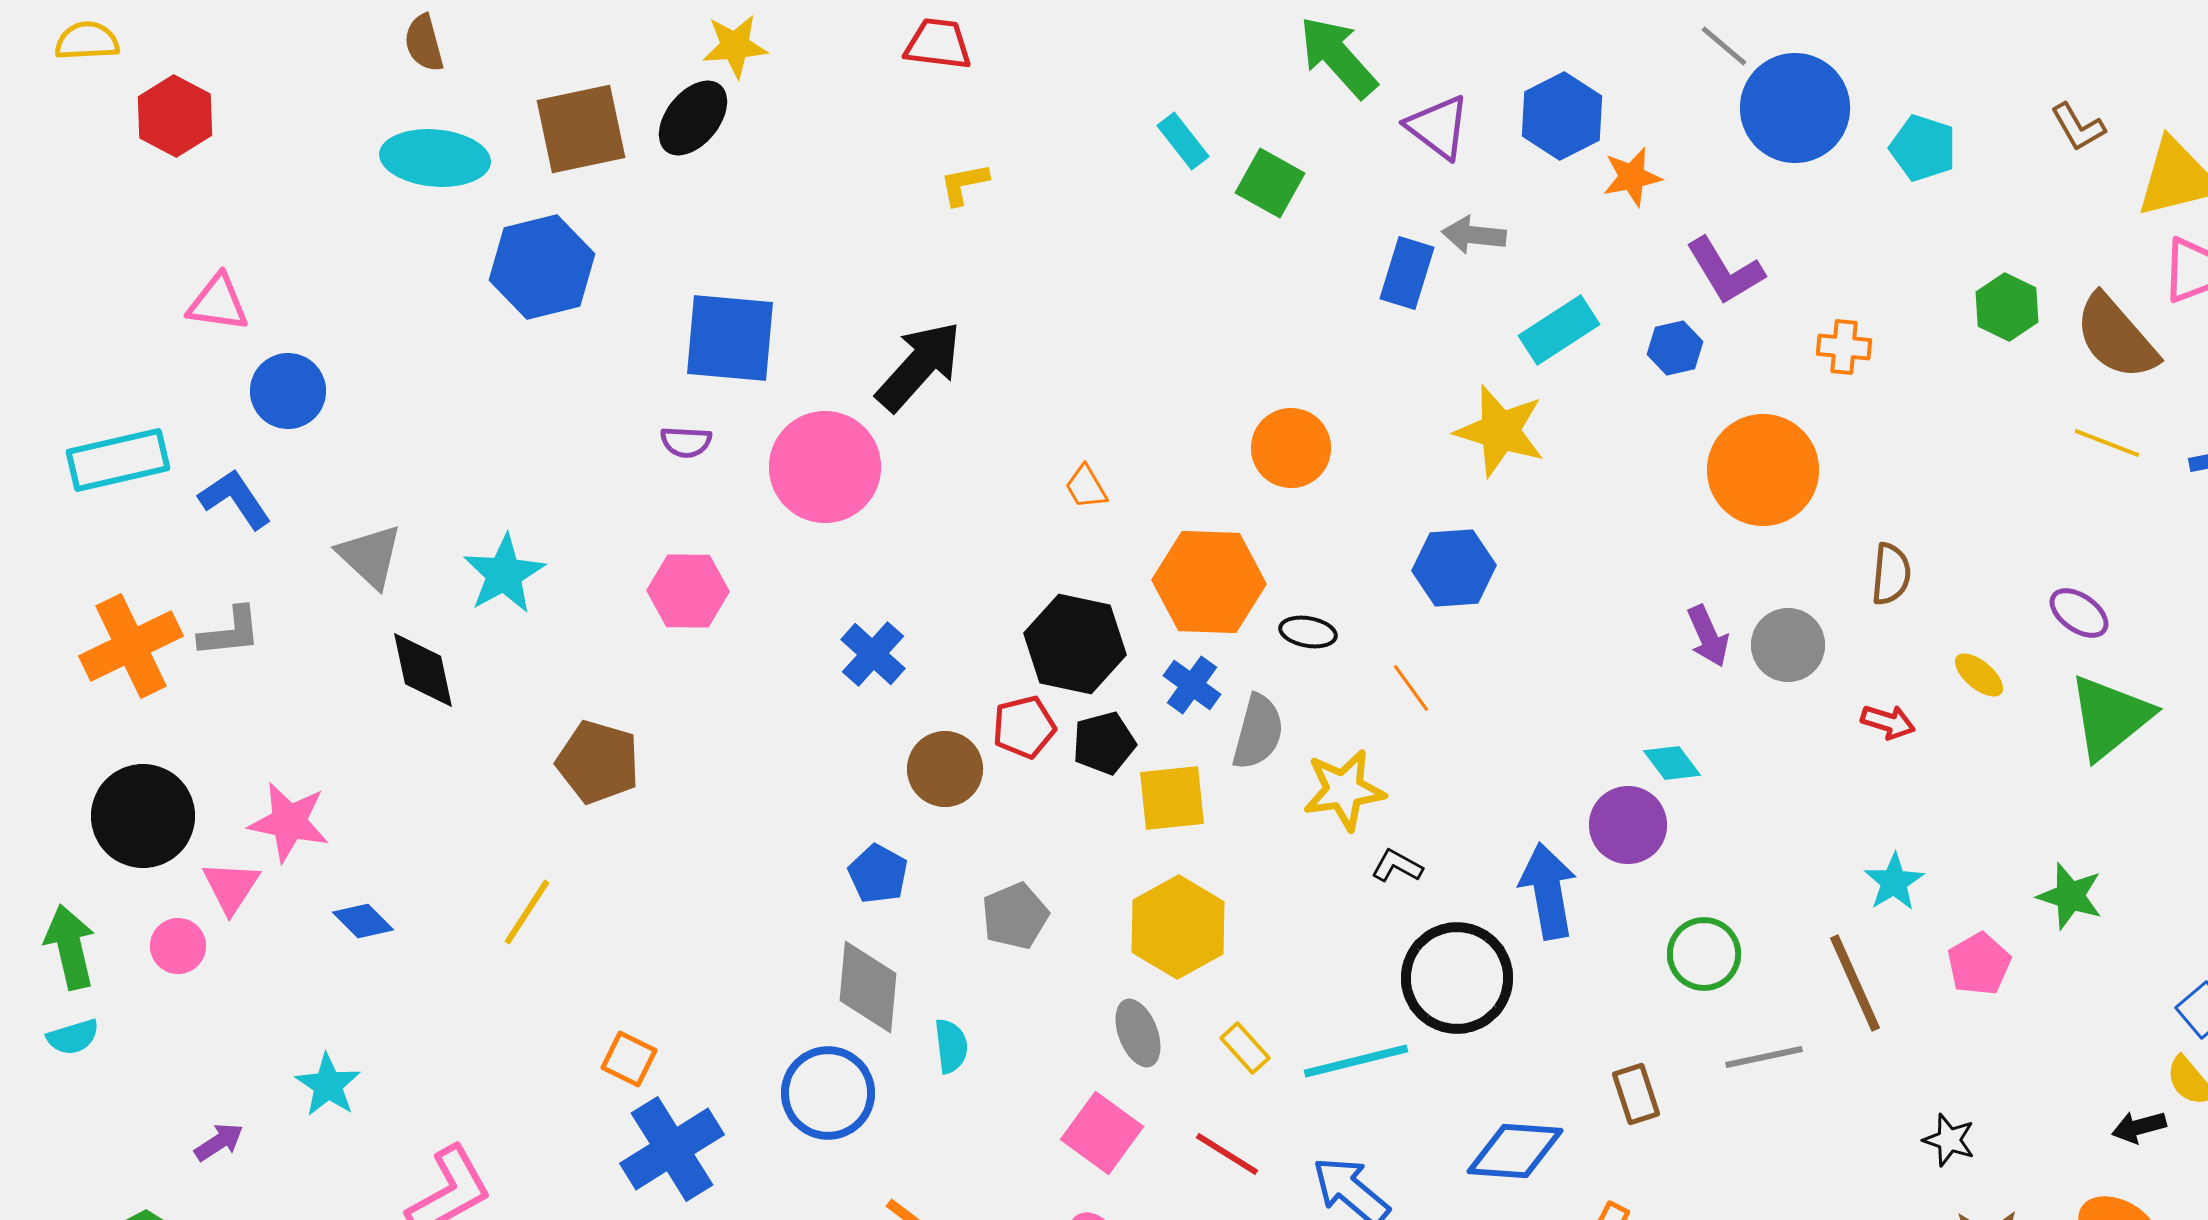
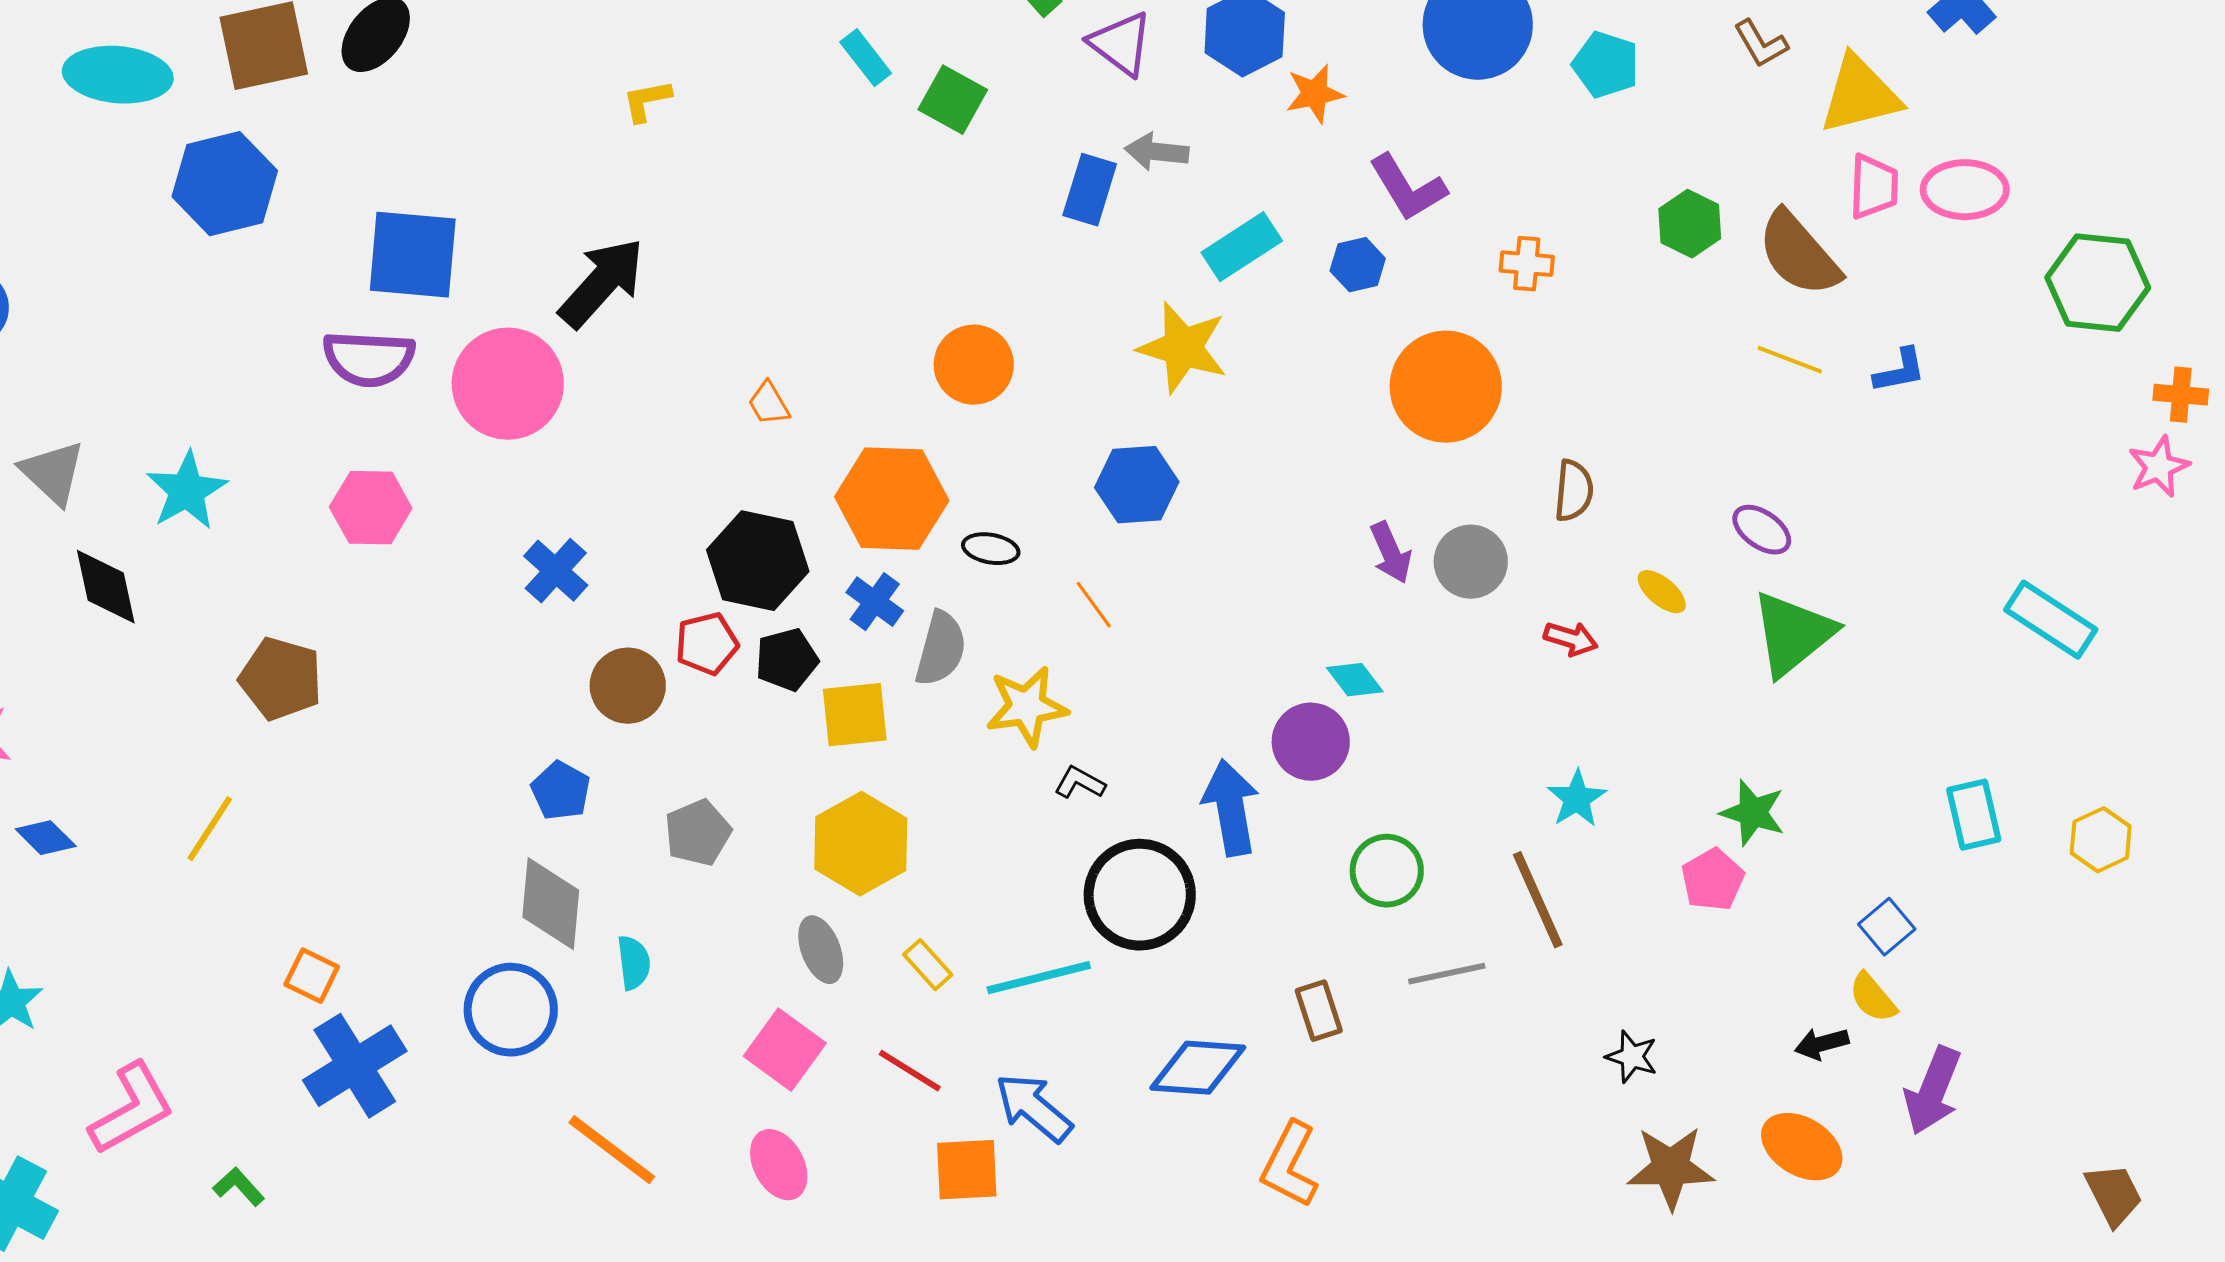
purple semicircle: (686, 442) -> (369, 359), size x1.8
pink pentagon: (1979, 964) -> (1713, 880), moved

